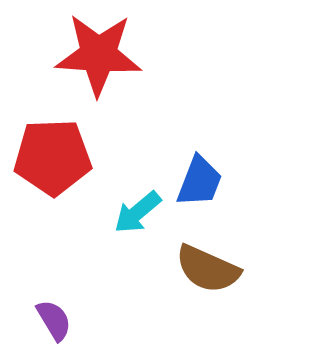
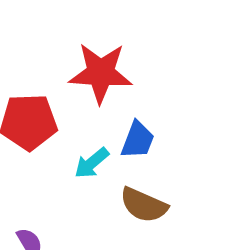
red star: (98, 55) -> (101, 73), moved

